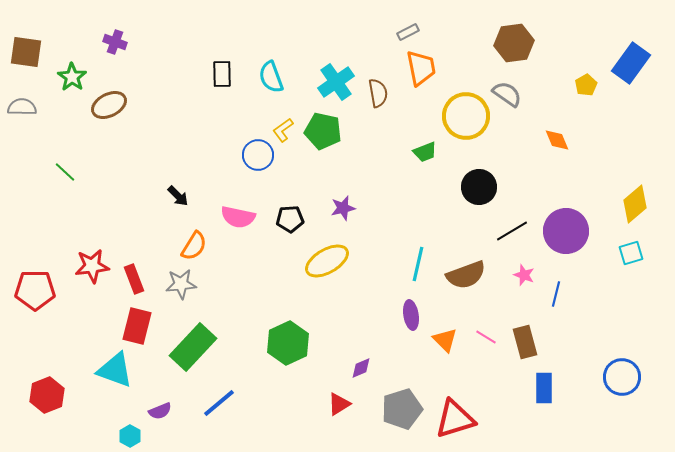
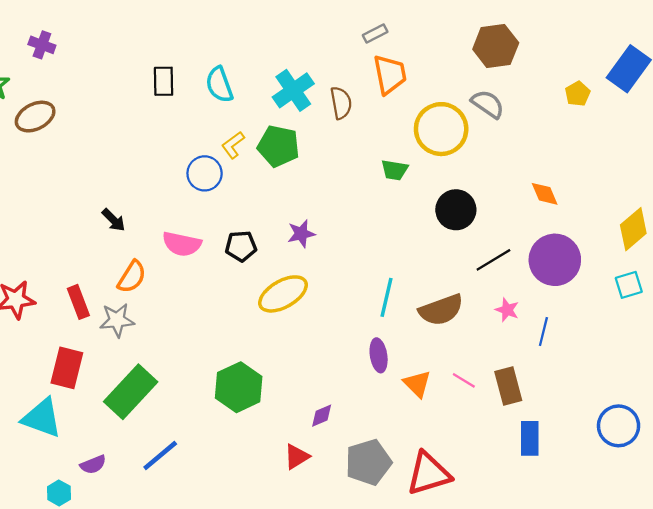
orange diamond: (557, 140) -> (545, 194), moved
green trapezoid: (425, 152) -> (394, 170), turned 30
red rectangle: (134, 279) -> (78, 302), moved

